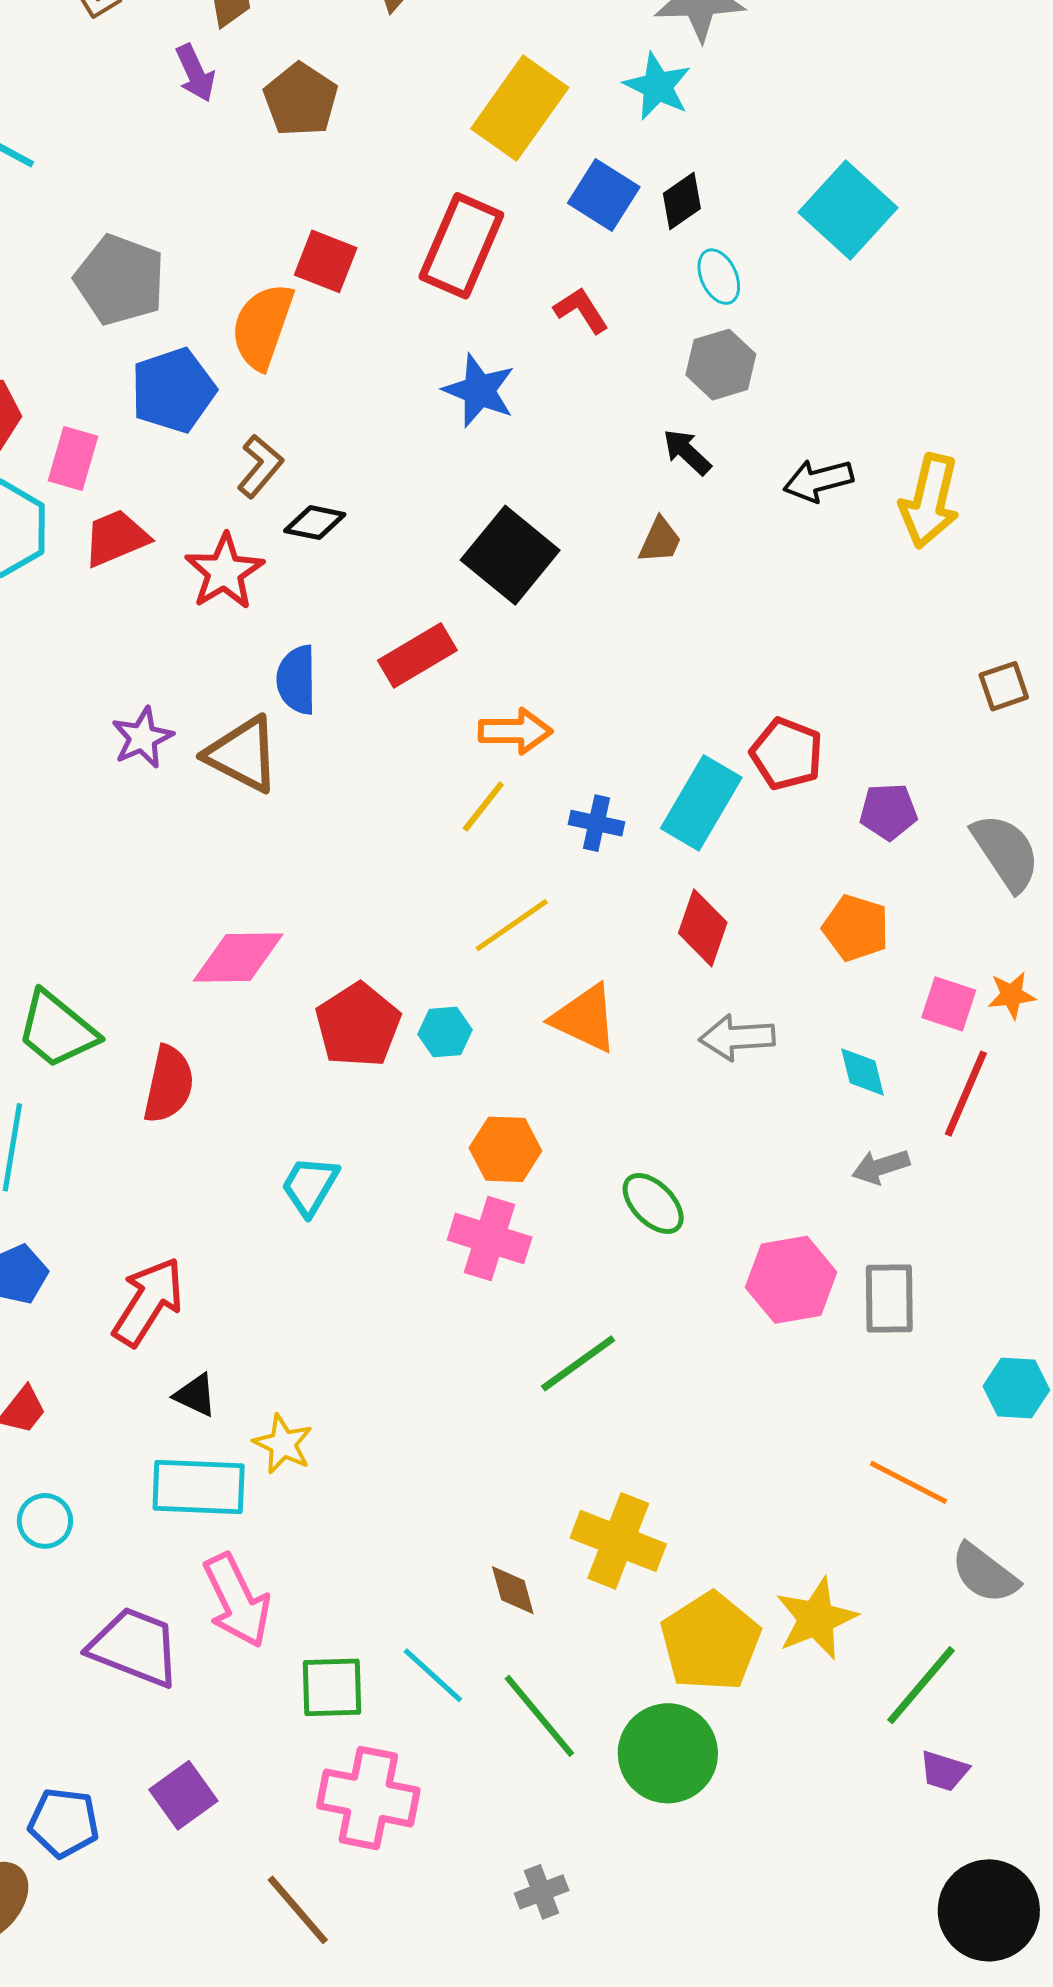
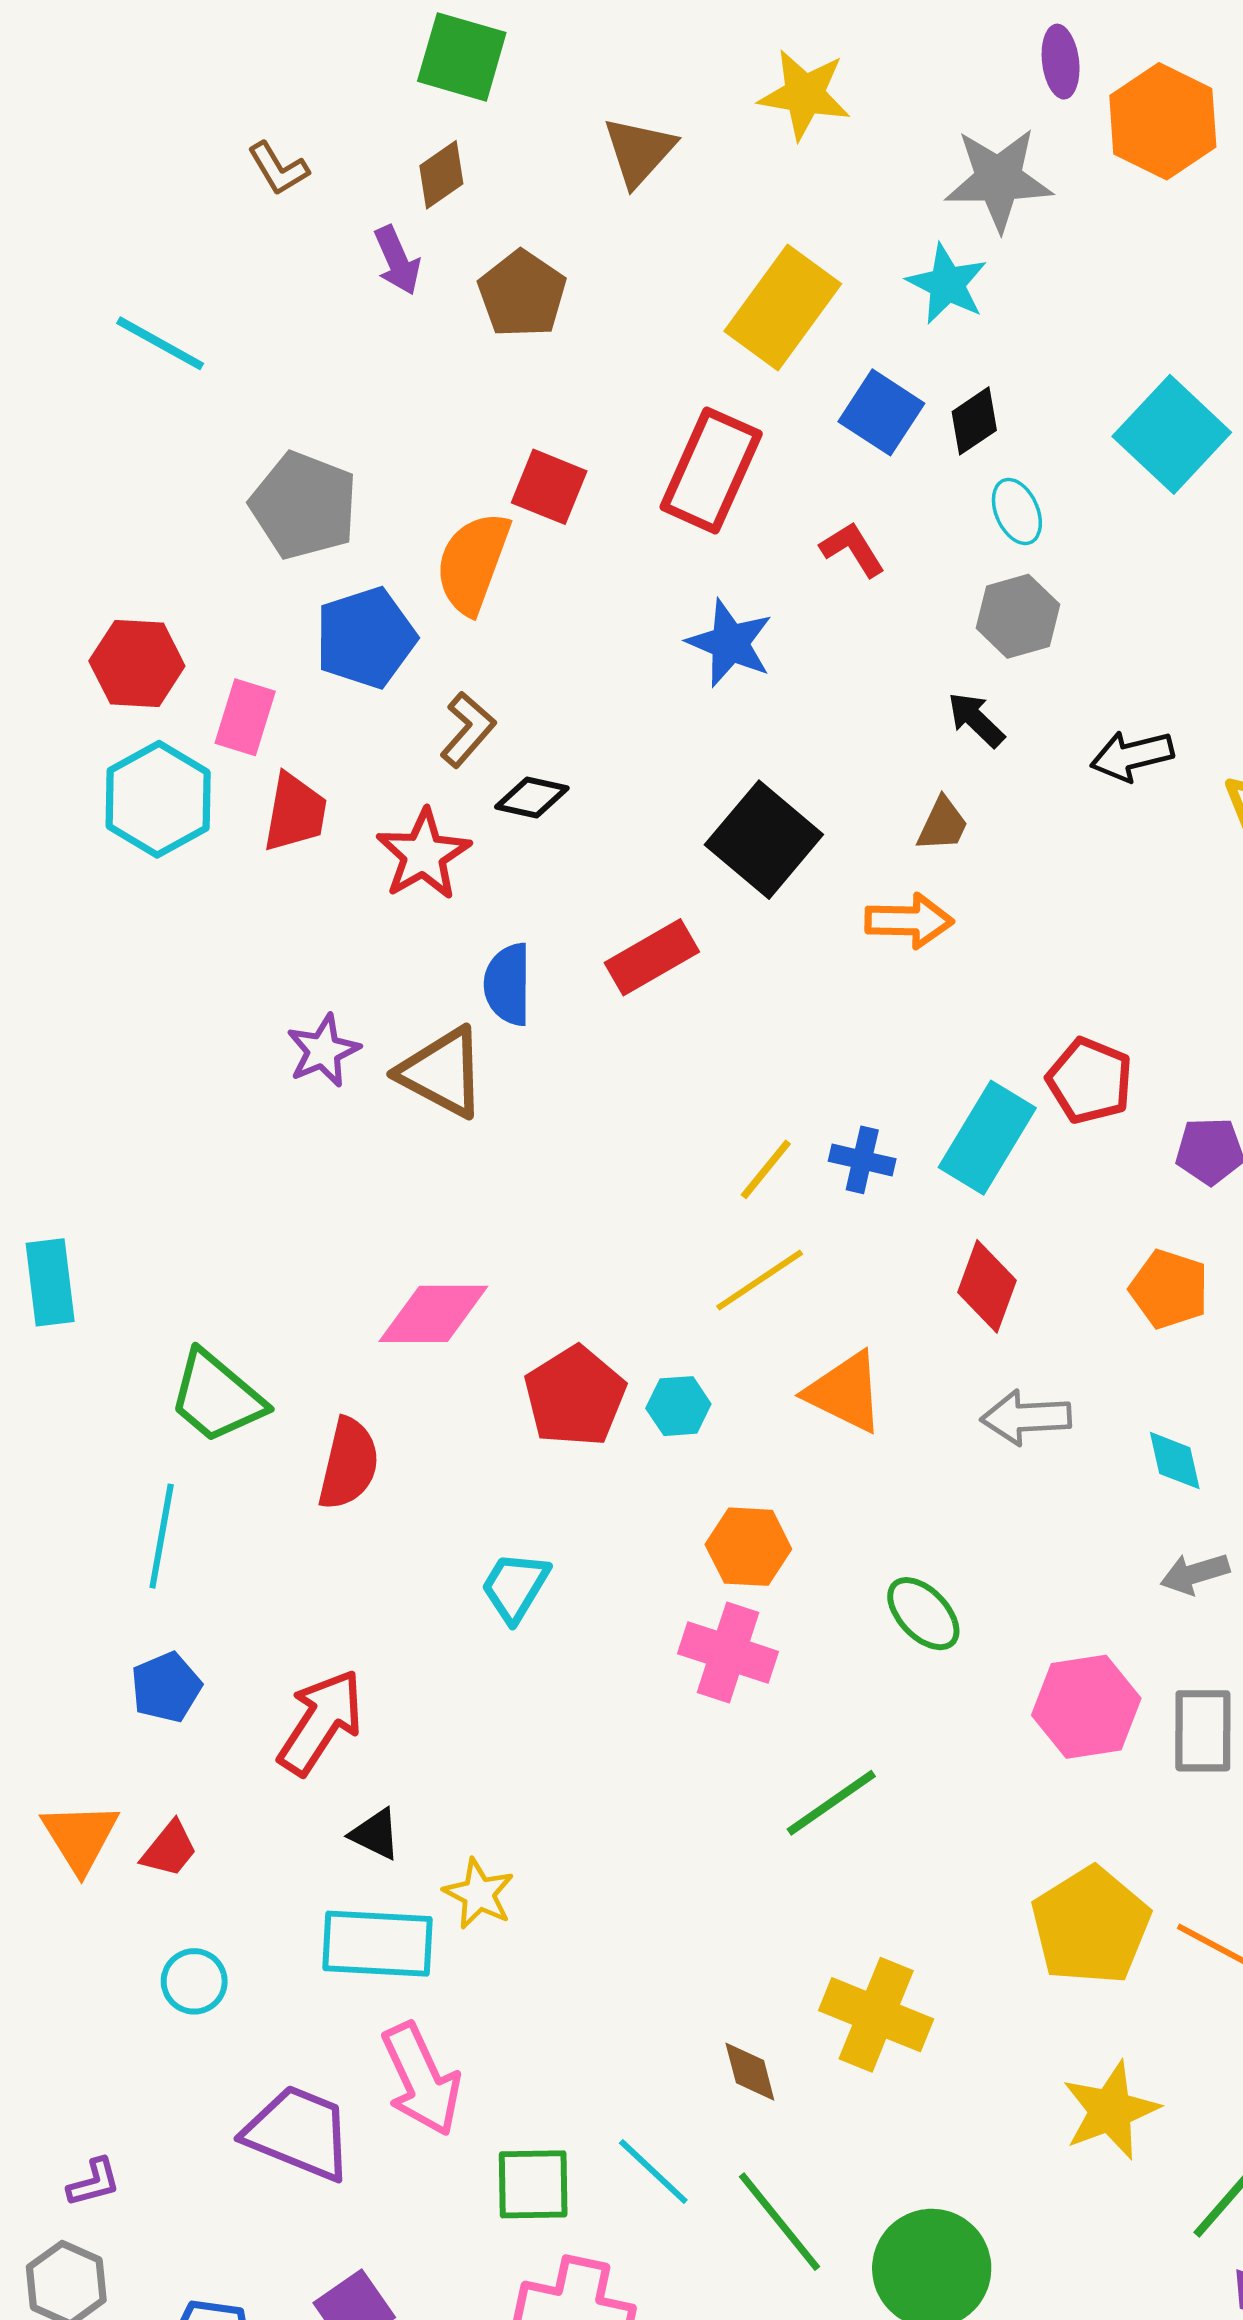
red trapezoid: (116, 538) -> (295, 813), turned 122
orange arrow: (515, 731) -> (909, 921), moved
yellow line: (483, 807) -> (766, 1169), moved
yellow pentagon: (710, 1642) -> (1091, 1926), moved

